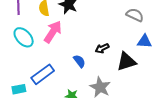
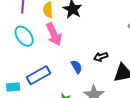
pink arrow: (53, 32) -> (54, 34), turned 115

